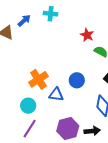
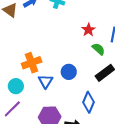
blue triangle: (56, 95) -> (46, 81), turned 42

